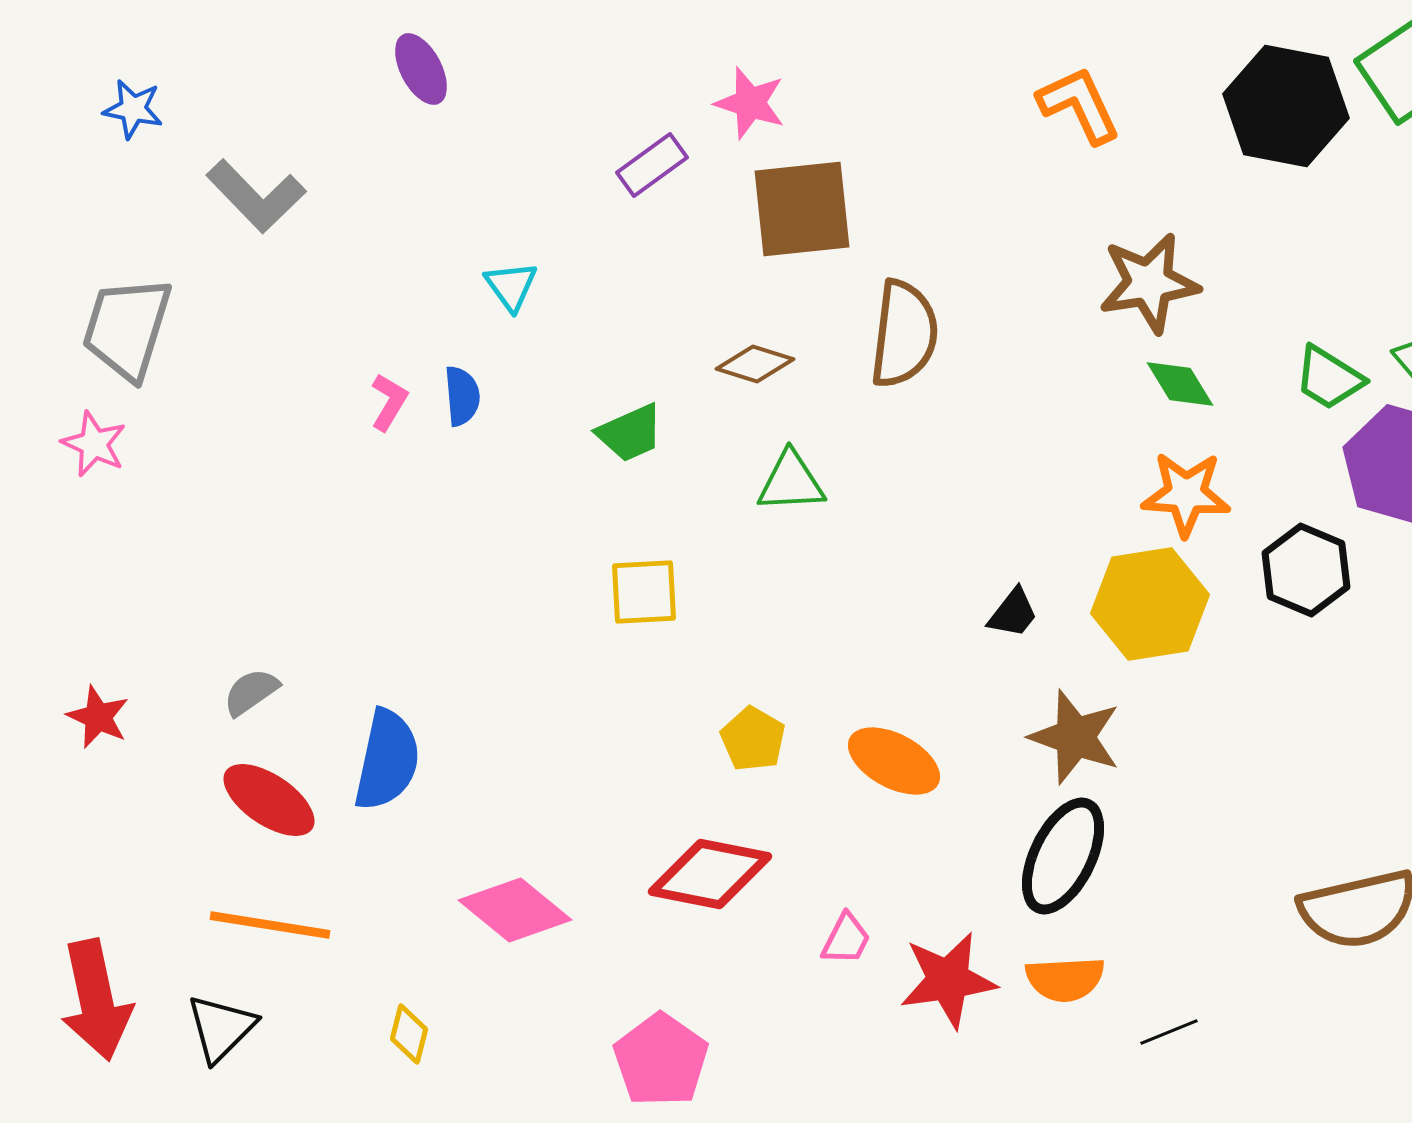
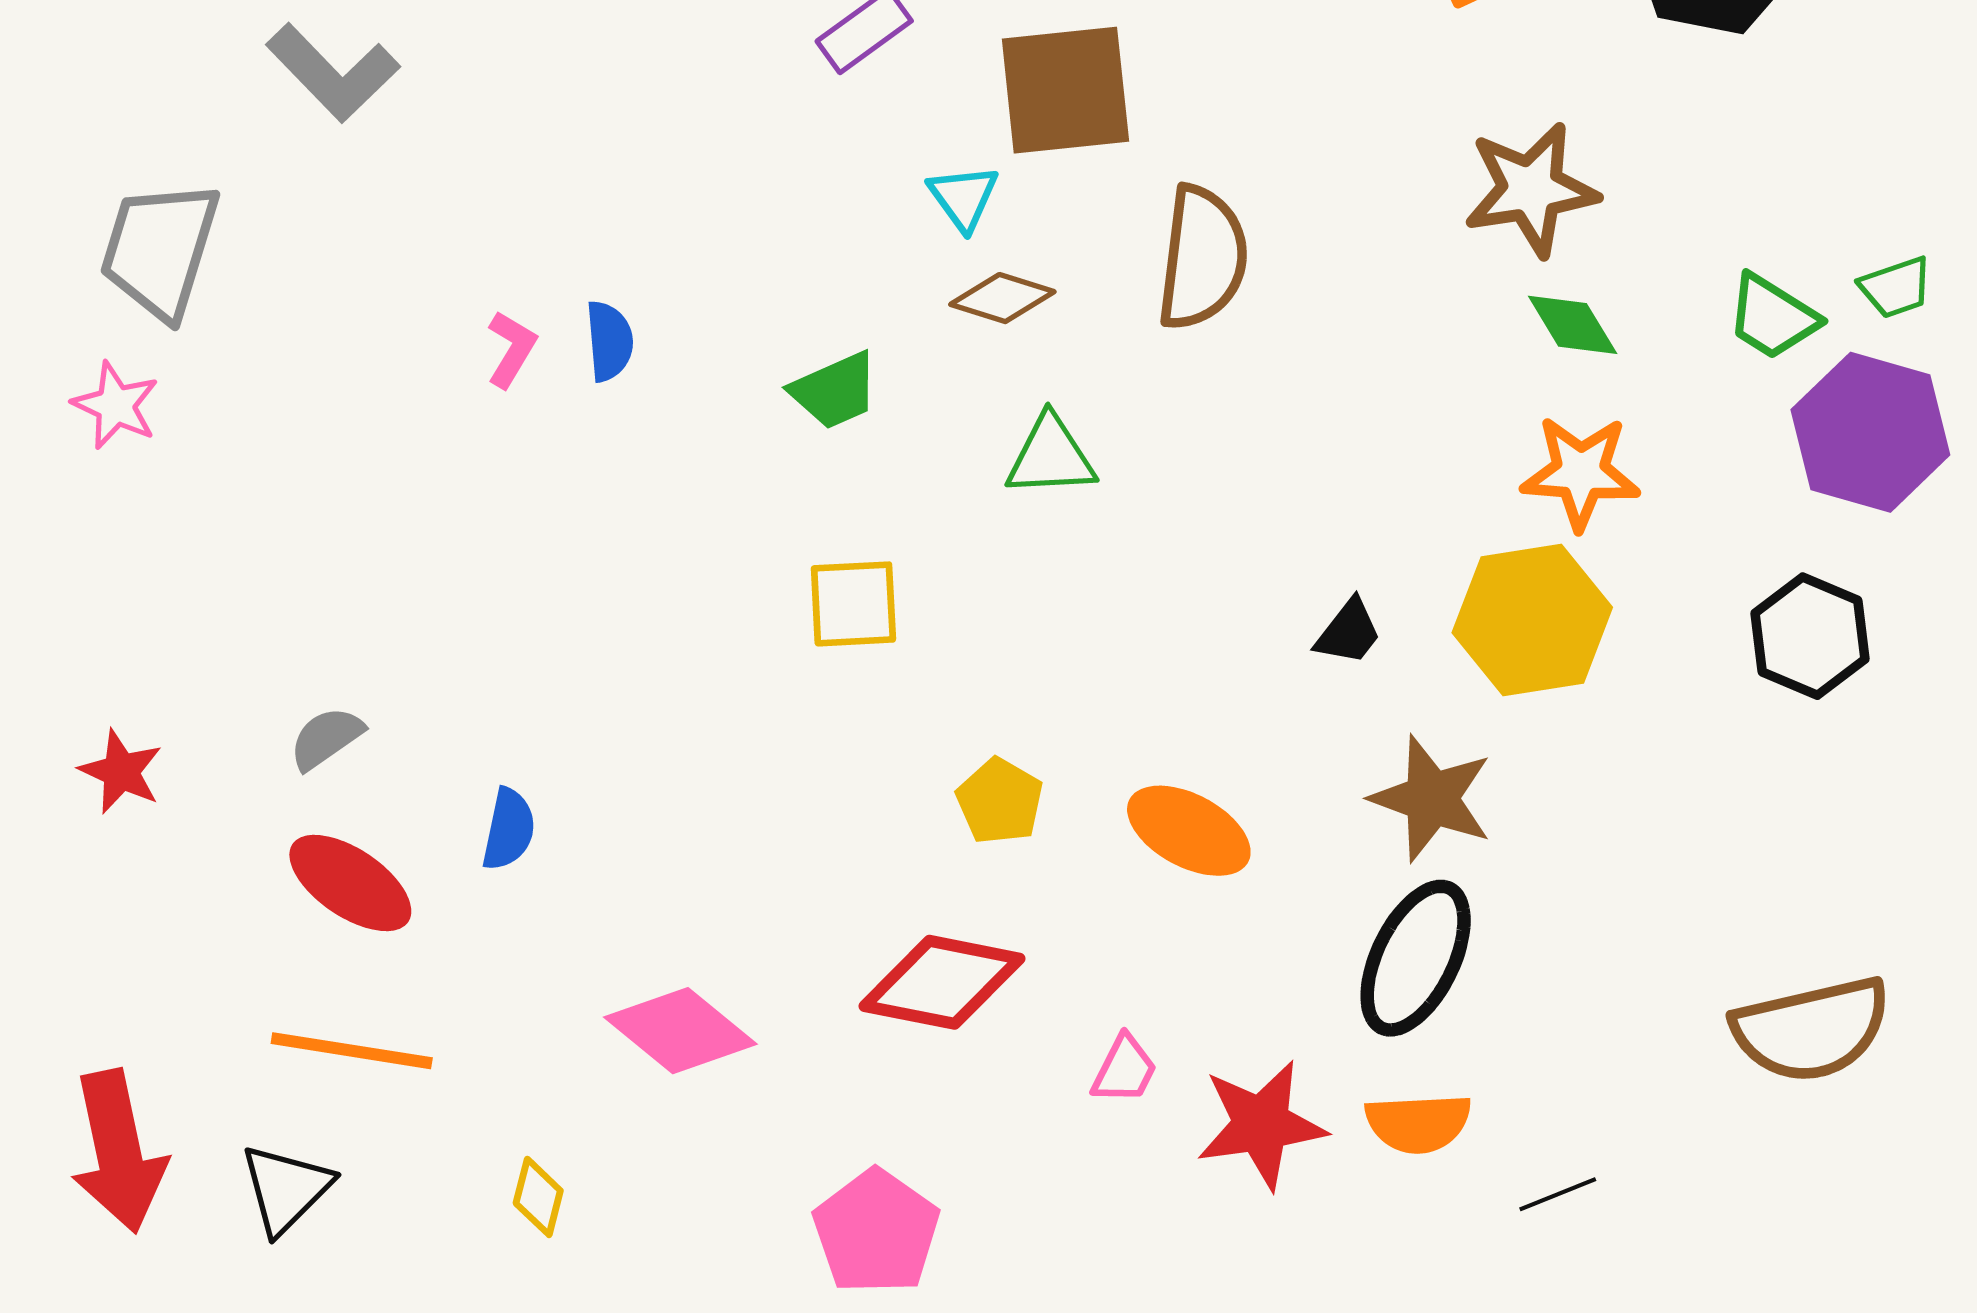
cyan triangle: (511, 286) -> (963, 197), moved
black hexagon: (1306, 570) -> (1810, 636), moved
blue semicircle: (387, 760) -> (509, 829), size x0.6

